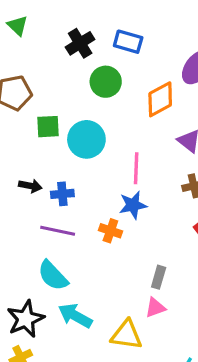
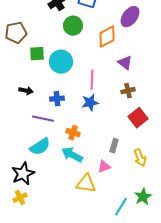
blue cross: (62, 194) -> (57, 99), moved
orange cross: (110, 231) -> (73, 133), moved
cyan semicircle: (53, 276) -> (40, 147), turned -80
gray rectangle: (159, 277) -> (114, 146), moved
cyan arrow: (75, 316) -> (72, 155), moved

